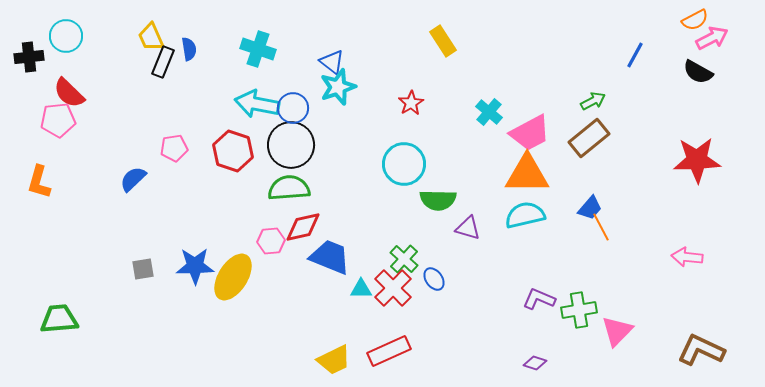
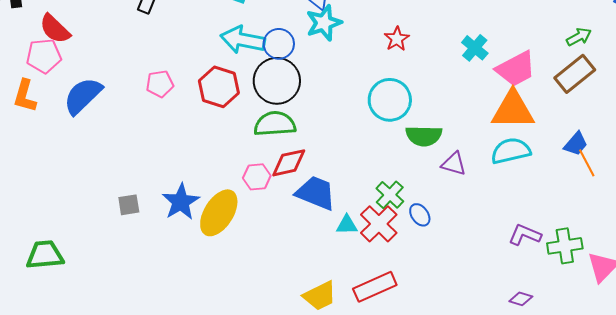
blue semicircle: (133, 179) -> (83, 96), moved, size x1.5
orange L-shape: (39, 182) -> (25, 96), moved
blue star: (195, 266) -> (181, 202), turned -30

